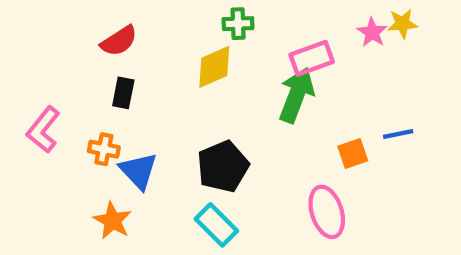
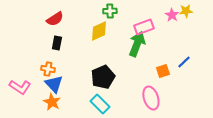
pink L-shape: (43, 130) -> (20, 87), moved, turned -95
blue line: (398, 134) -> (184, 62), turned -32
blue triangle: (138, 171) -> (54, 84), moved

